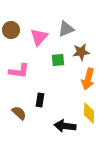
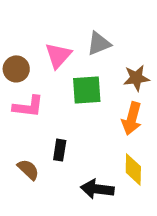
brown circle: (11, 30) -> (16, 69), moved
brown star: (81, 52) -> (136, 78), moved
green square: (58, 60) -> (87, 90), size x1.5

